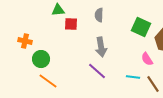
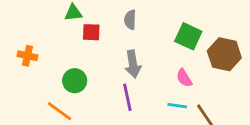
green circle: (41, 59) -> (75, 81), moved
pink semicircle: (147, 59) -> (184, 78), moved
purple line: (97, 71) -> (127, 97), turned 36

